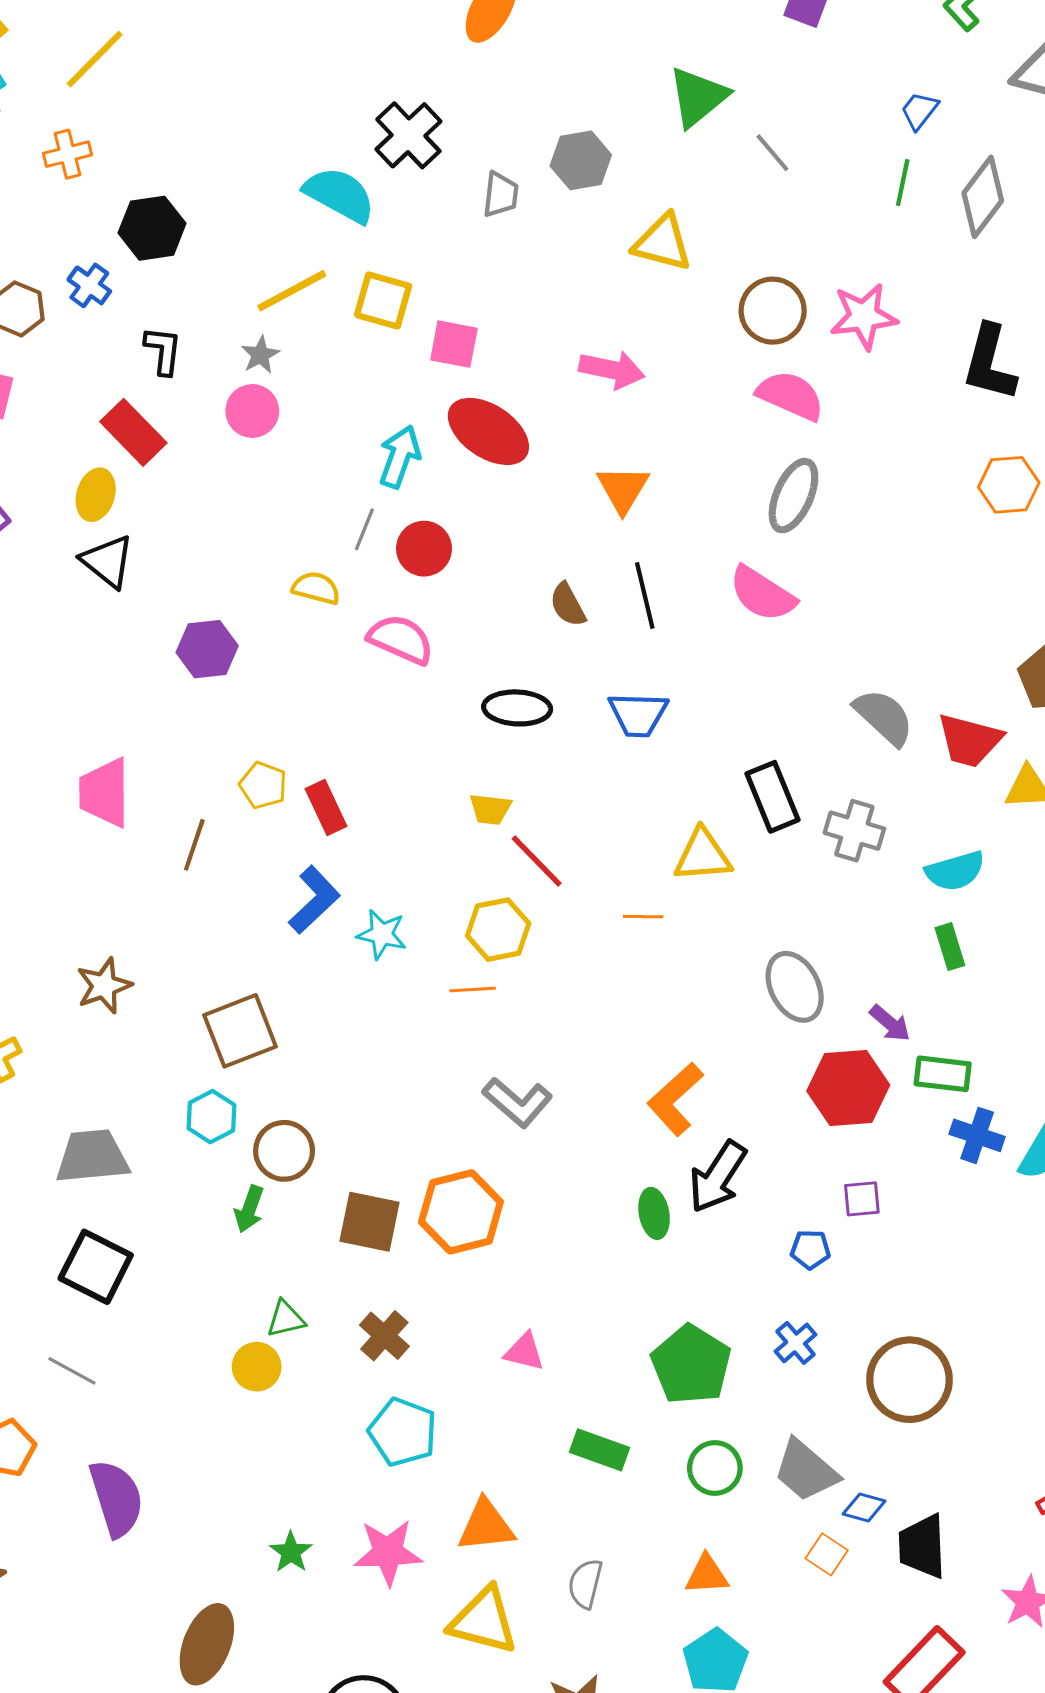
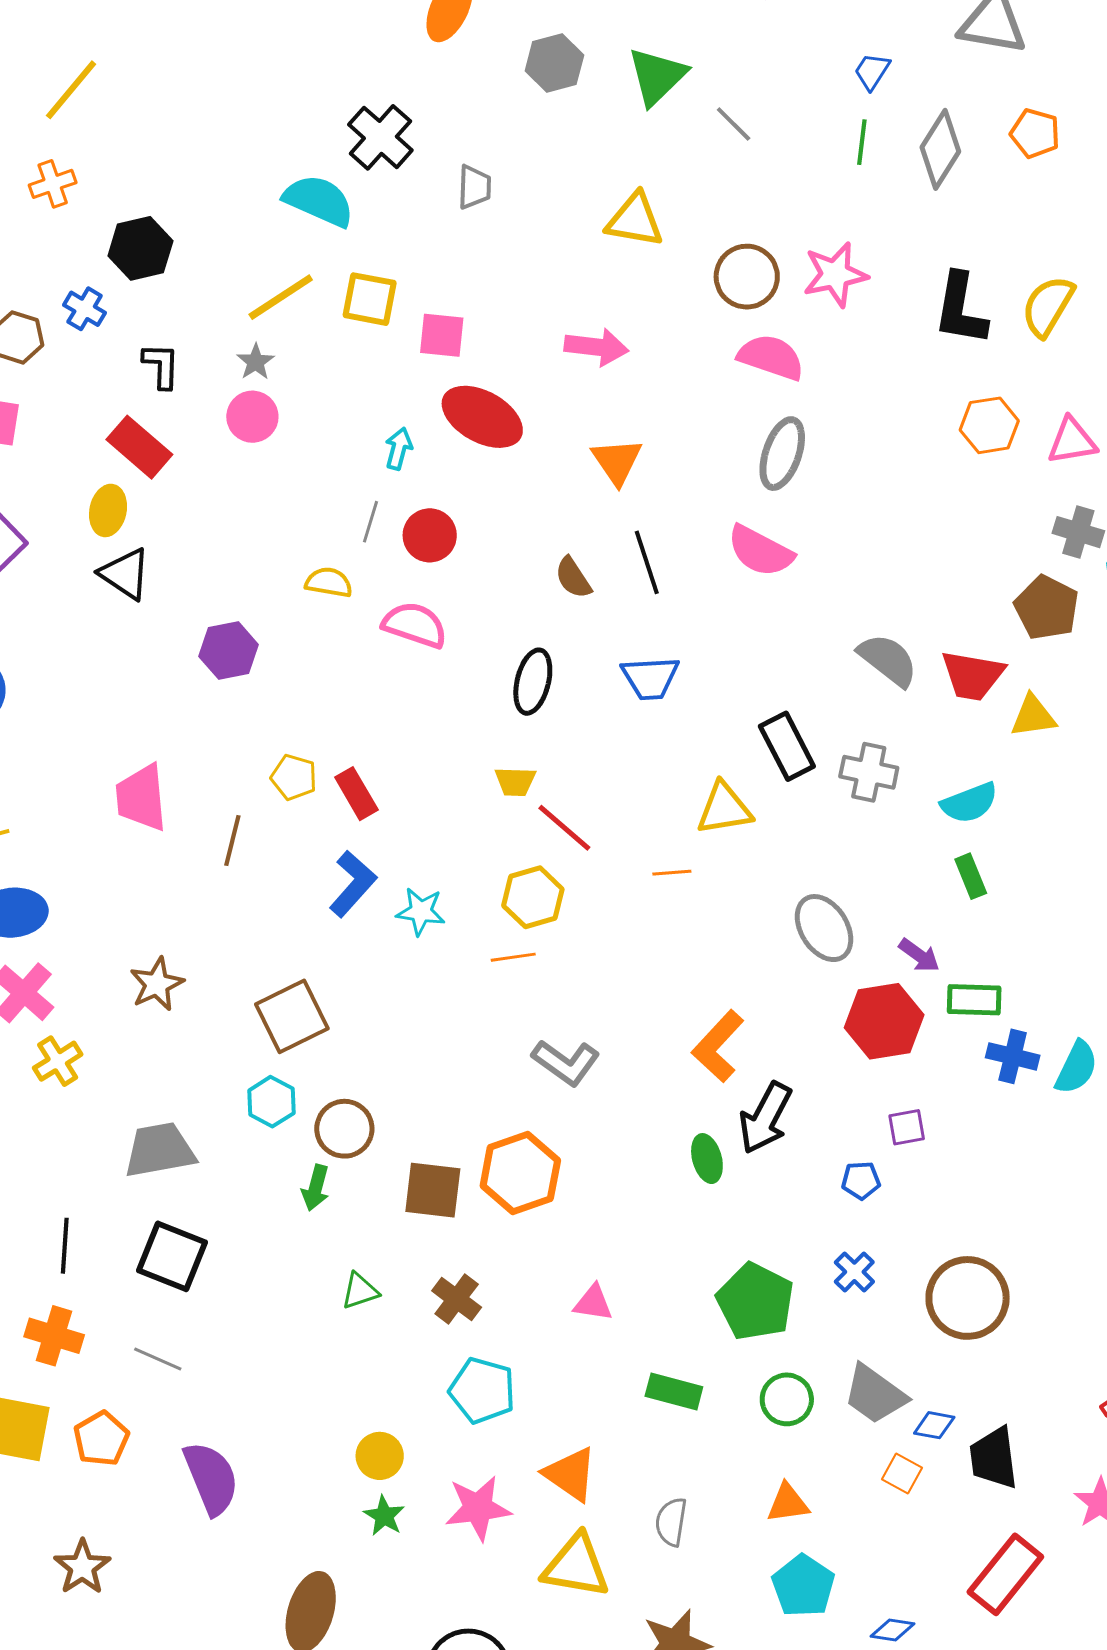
gray hexagon: (581, 160) -> (554, 63), moved
cyan arrow: (400, 457) -> (399, 449), size x0.7
black ellipse: (517, 708) -> (533, 682), turned -74
yellow circle: (257, 1367) -> (380, 1456), moved
orange triangle: (486, 1526) -> (570, 1474), turned 46

